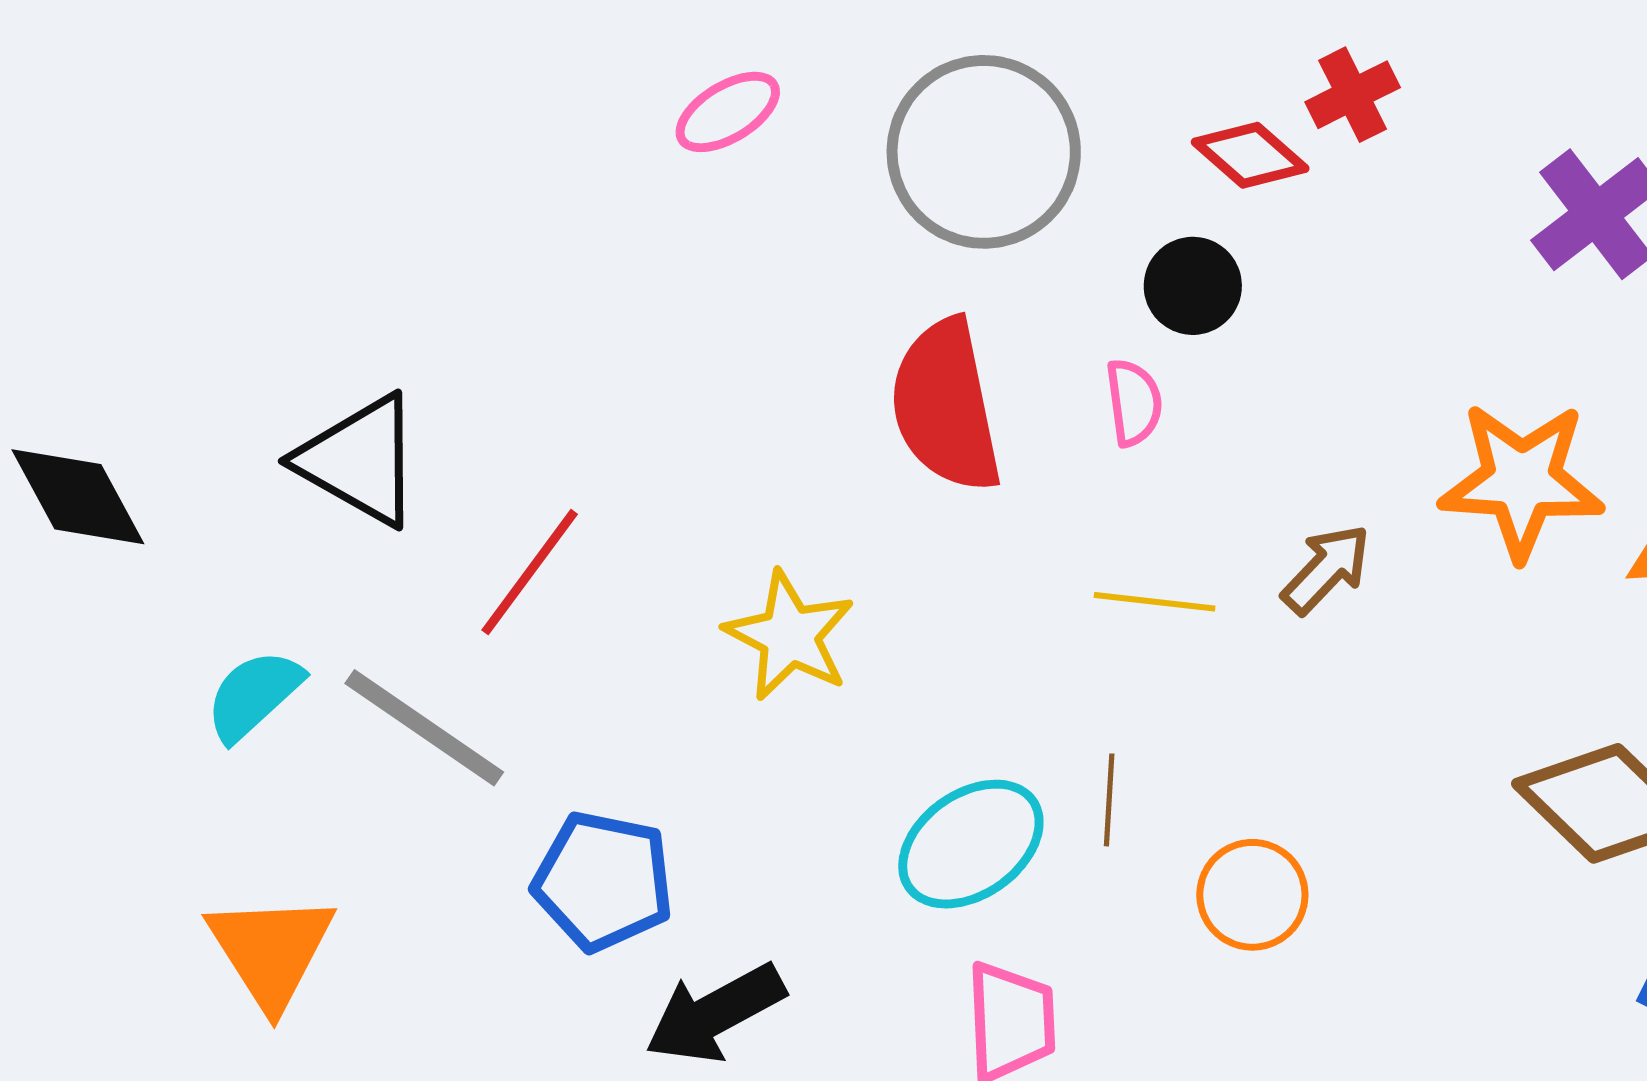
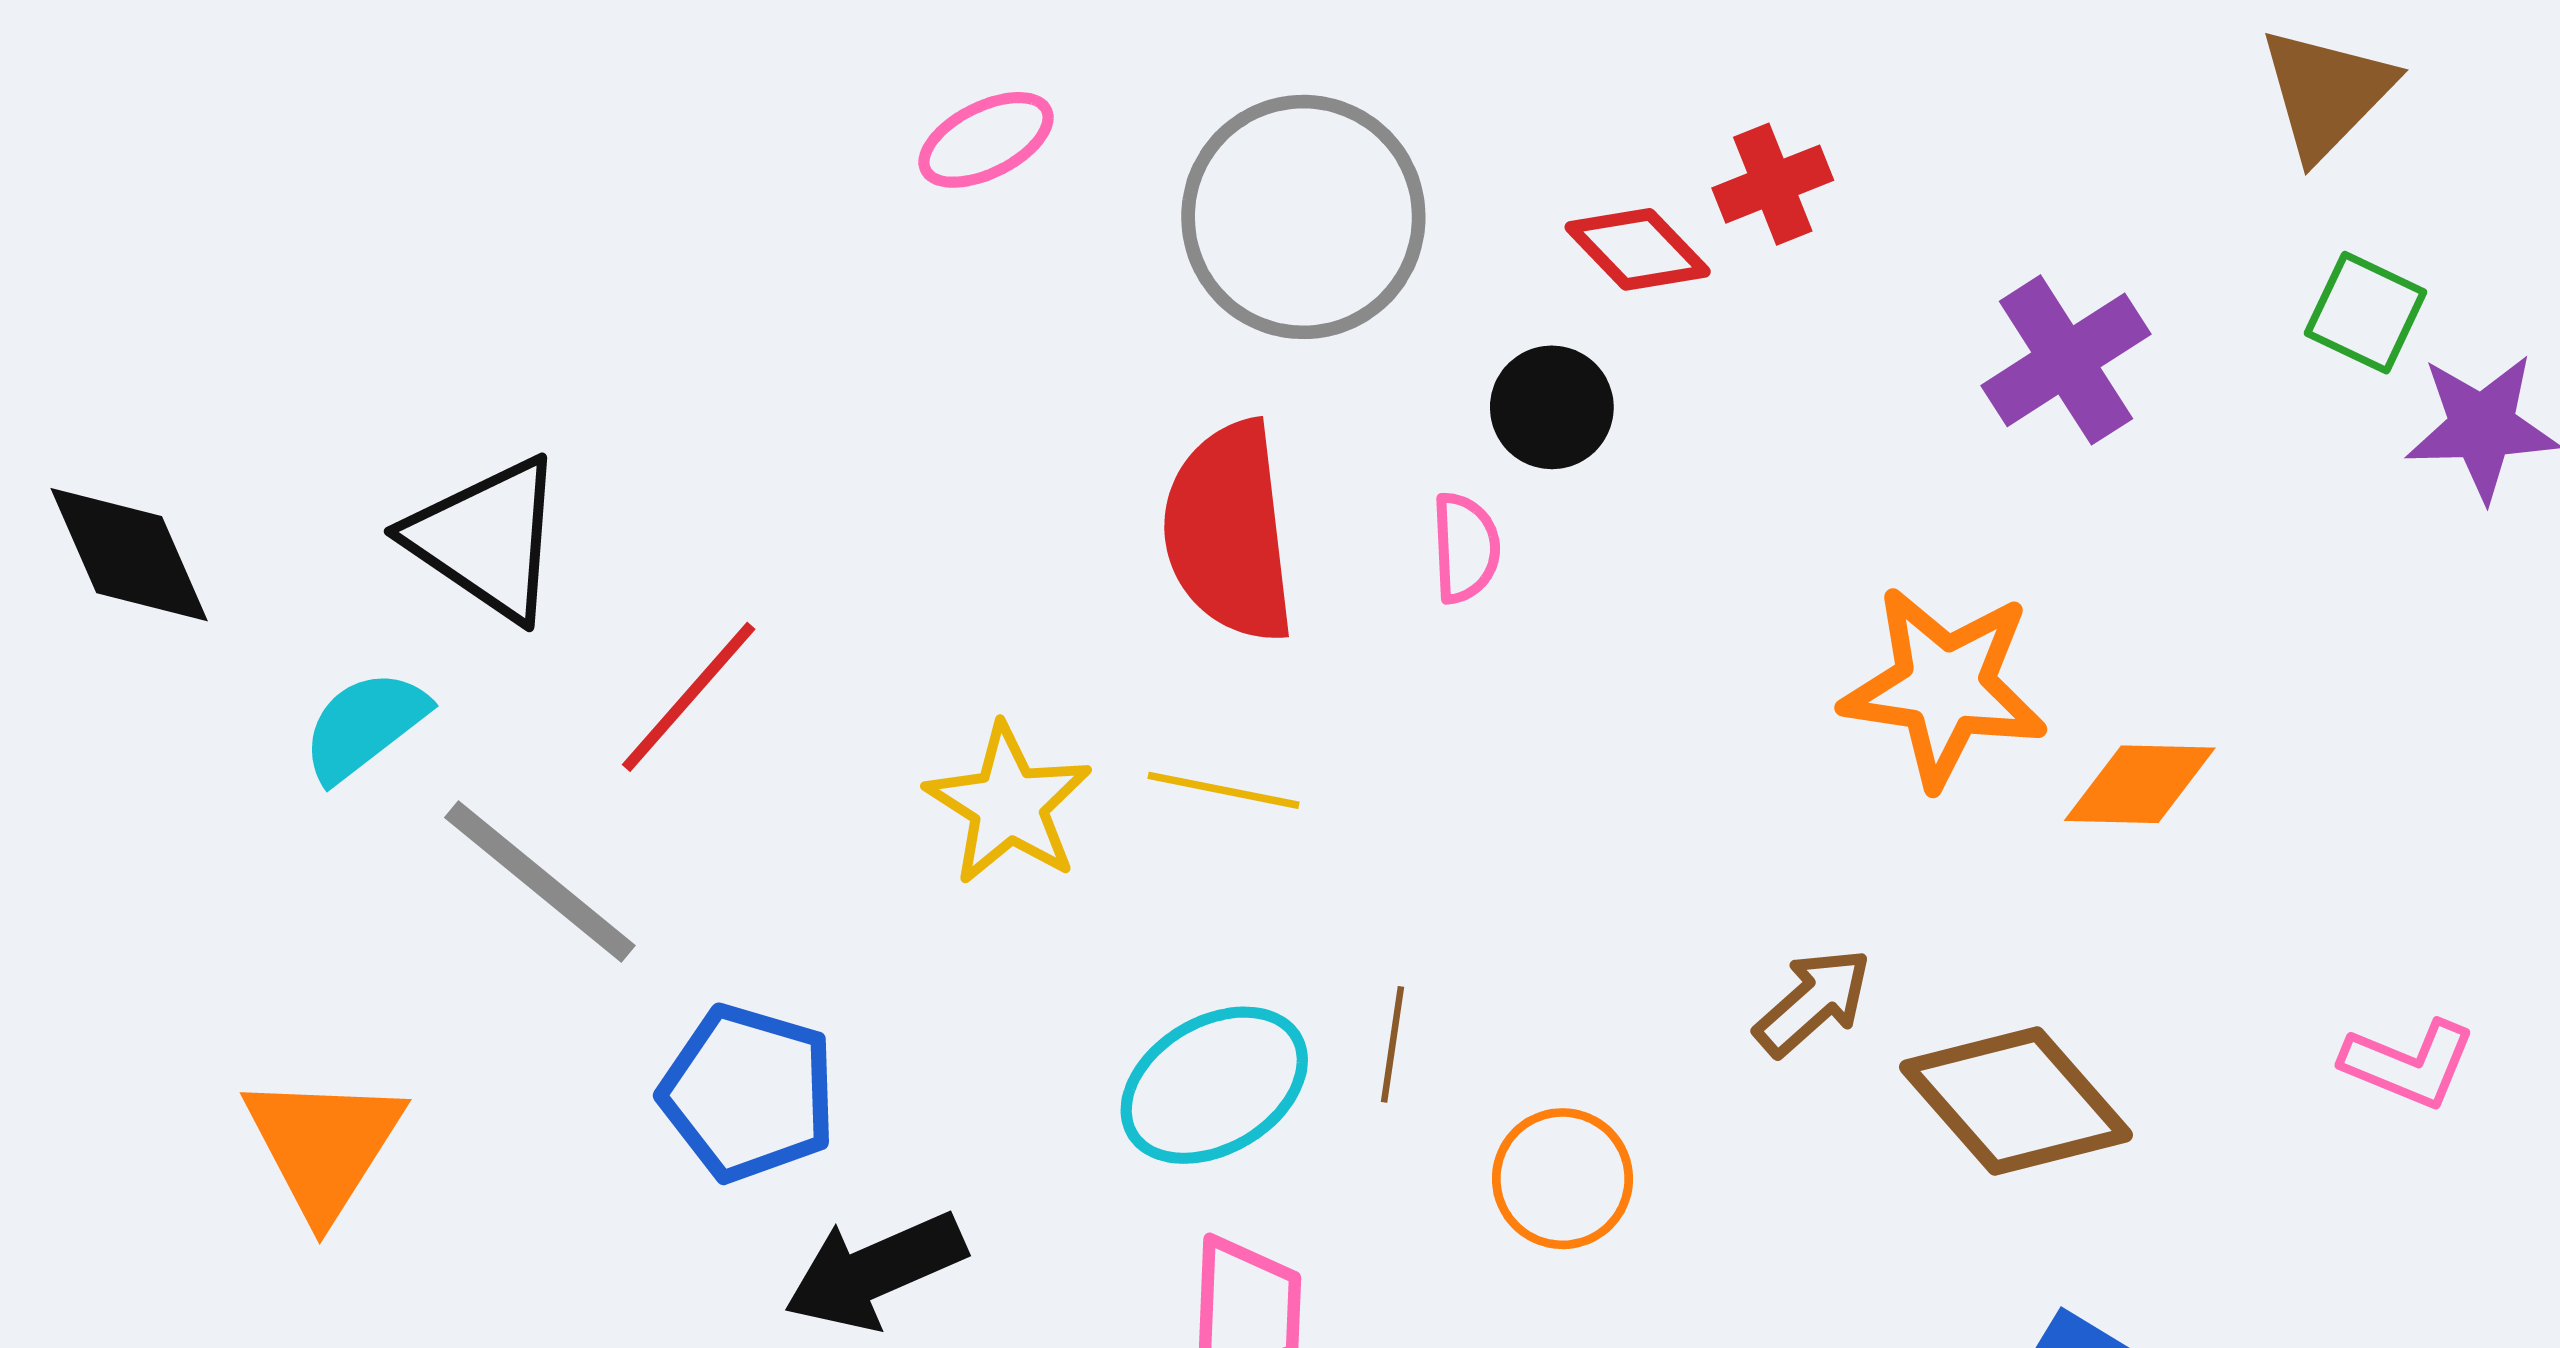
brown arrow: (1326, 569) -> (1813, 1002), moved
yellow line: (1155, 602) -> (1224, 790), moved
cyan semicircle: (254, 695) -> (364, 726), moved

